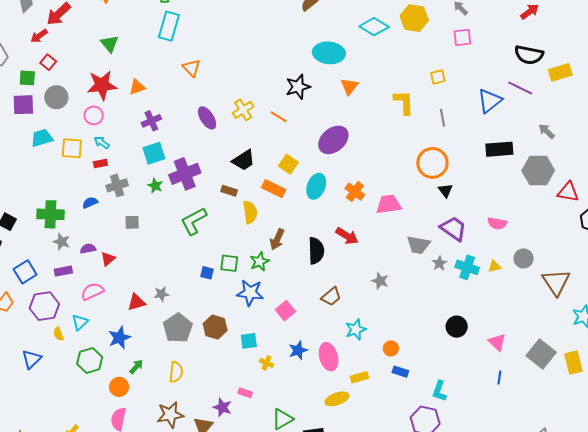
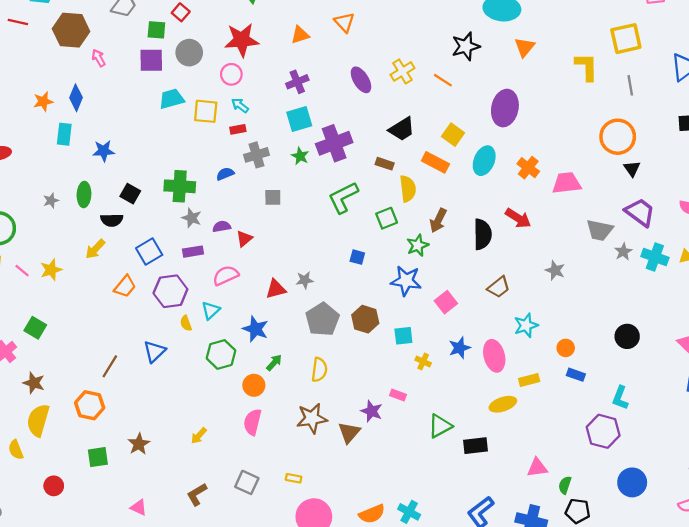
yellow square: (438, 77) -> (626, 39), size x1.8
orange triangle: (137, 87) -> (300, 35), moved
purple ellipse: (333, 140) -> (505, 108), turned -40
green square: (229, 263) -> (387, 218), moved, turned -30
black circle: (457, 327) -> (627, 336), moved
blue star: (119, 338) -> (255, 329), turned -30

